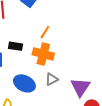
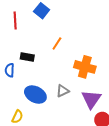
orange cross: (43, 54) -> (85, 67), moved

